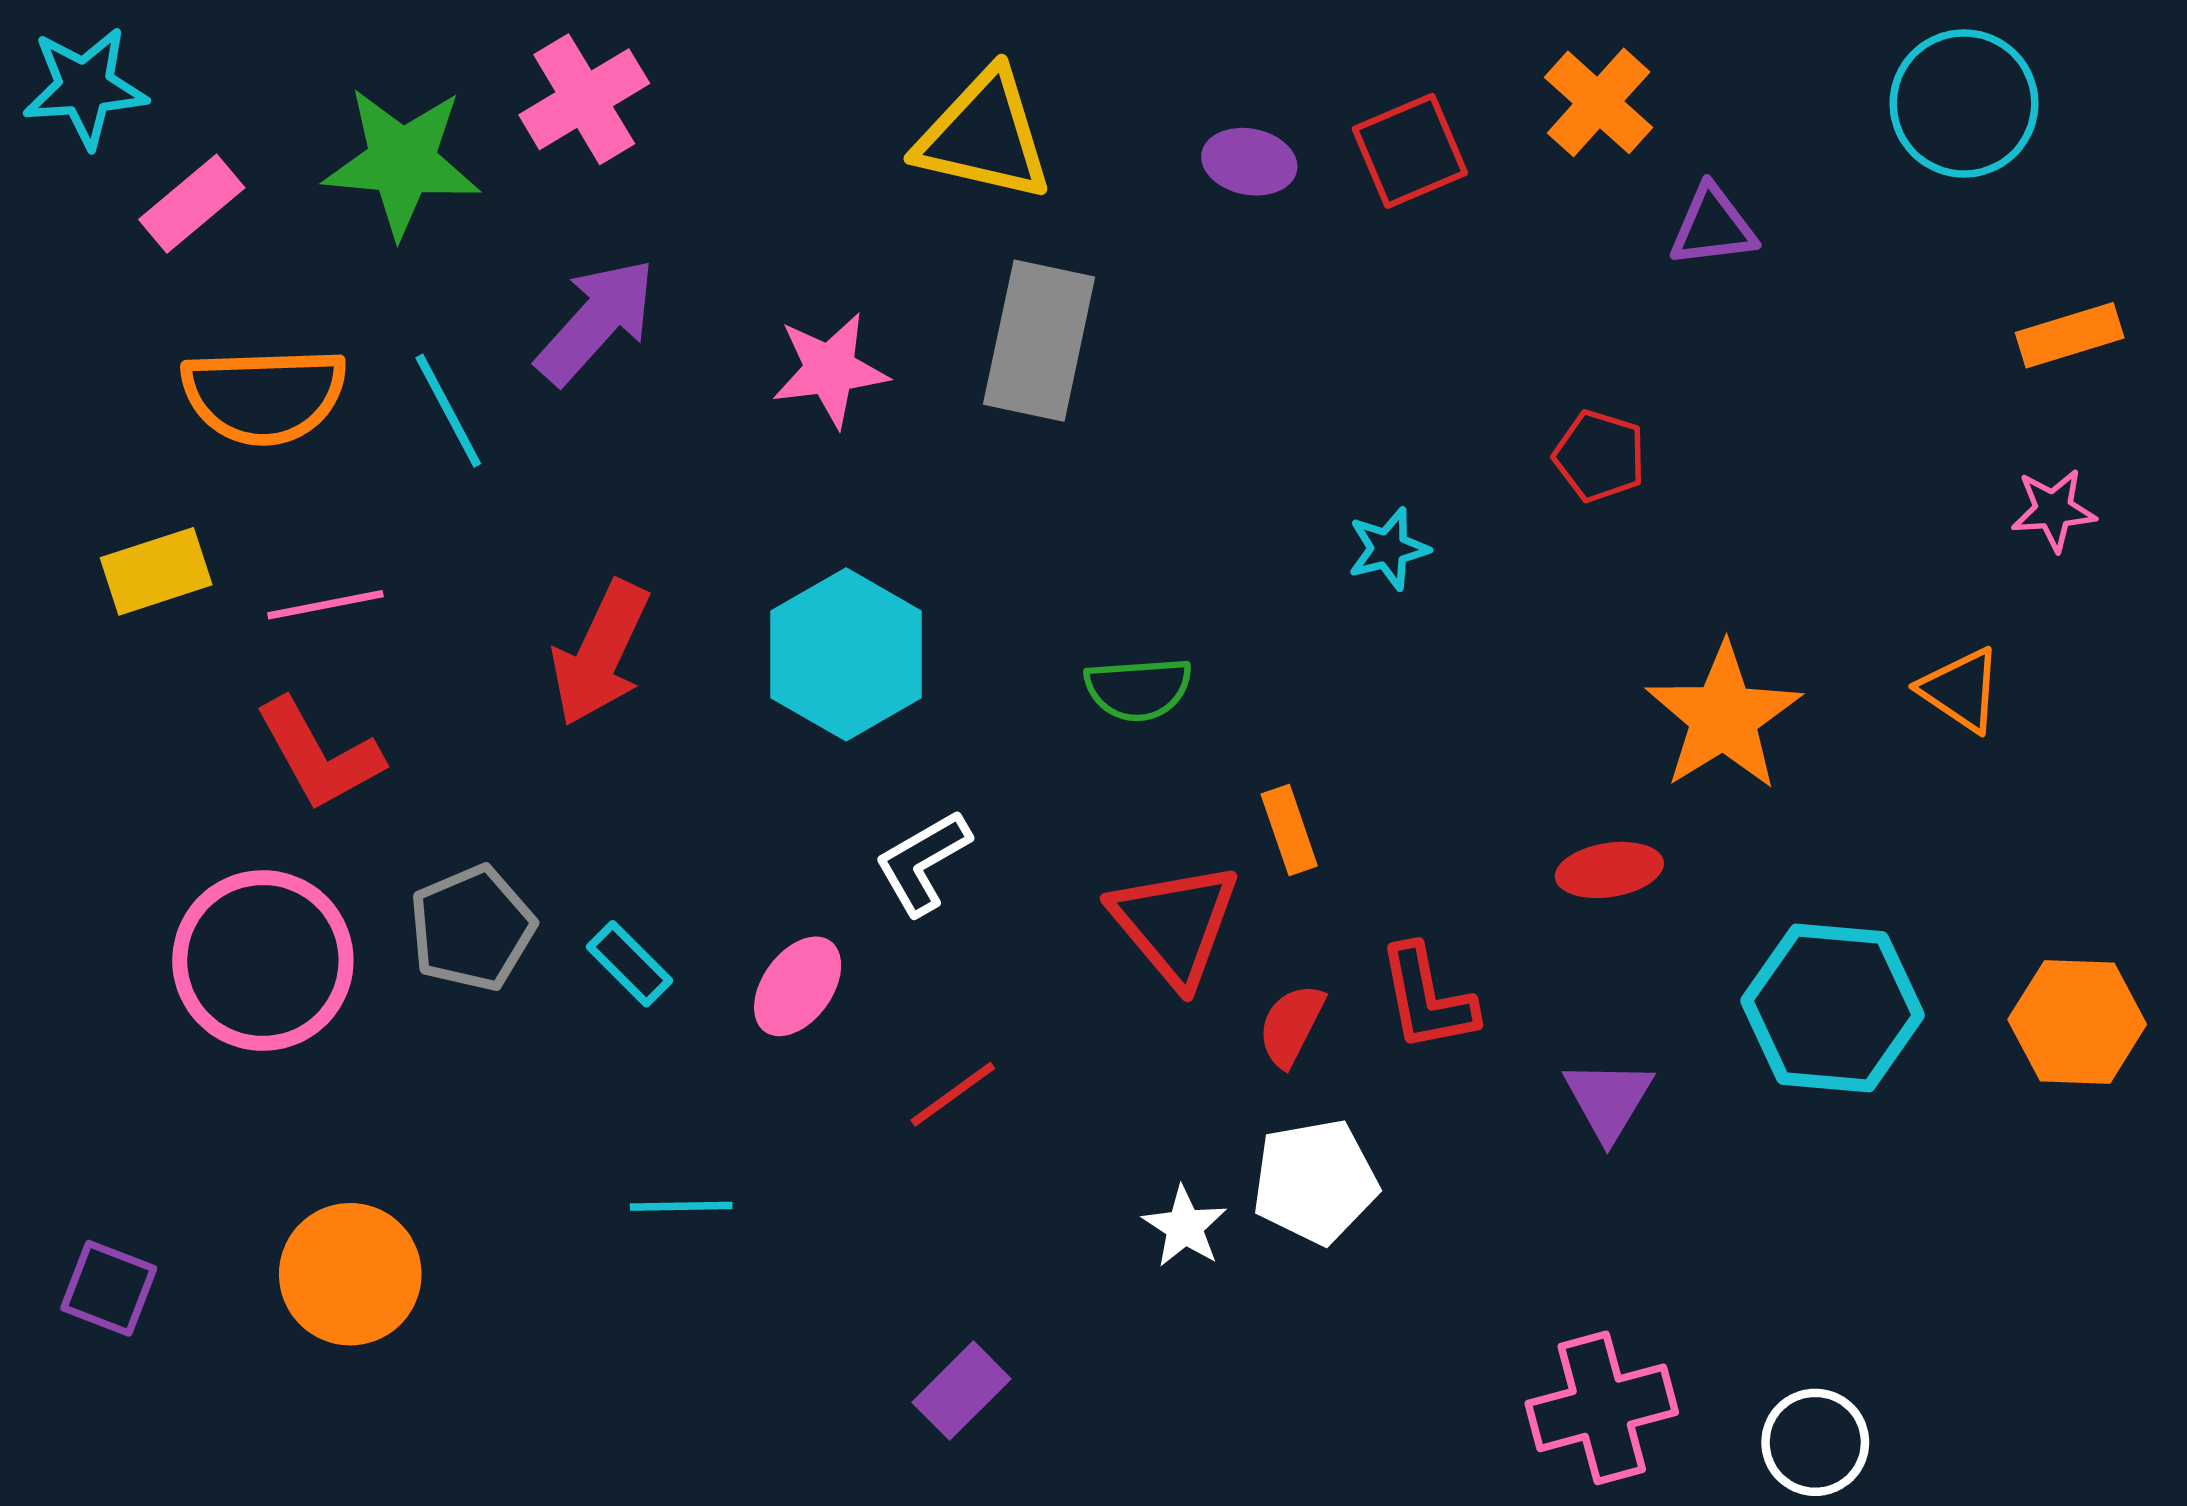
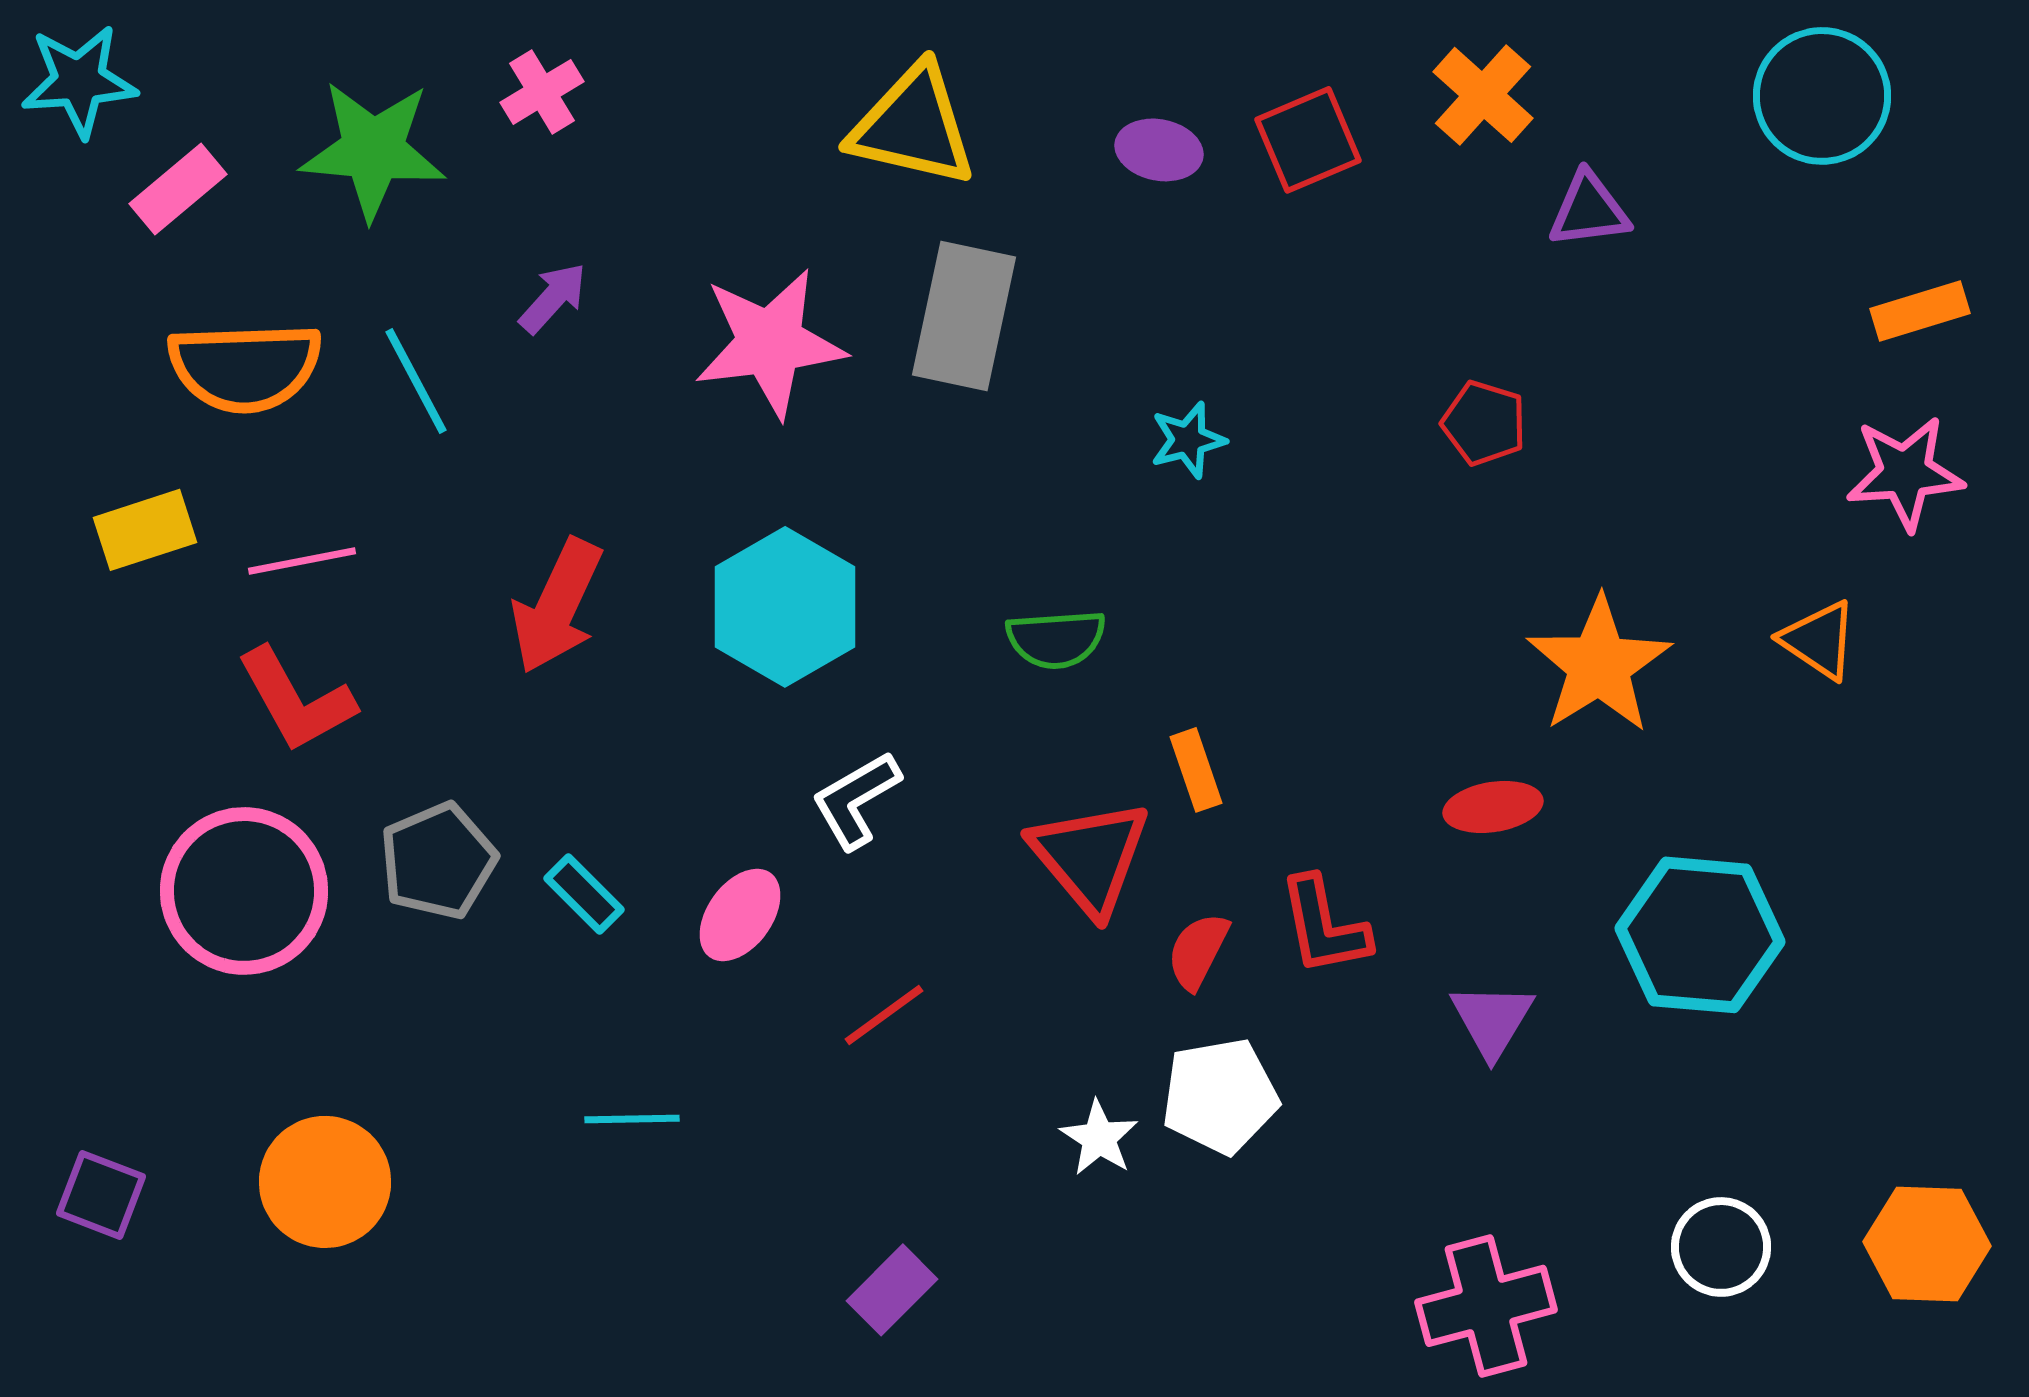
pink cross: (584, 99) -> (542, 92), size x0.7
purple arrow: (596, 321) -> (553, 298), size x0.6
pink star: (830, 370) -> (770, 343), size x1.4
pink star: (2053, 510) -> (1905, 473), size x1.5
cyan star: (1388, 549) -> (1188, 440), moved
orange hexagon: (2077, 1022) -> (1927, 1244), moved
white circle: (1815, 1442) -> (1721, 1247), moved

